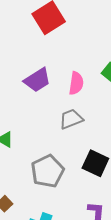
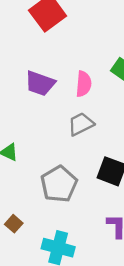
purple trapezoid: (37, 80) -> (40, 83), turned 56

